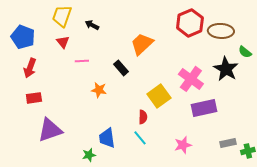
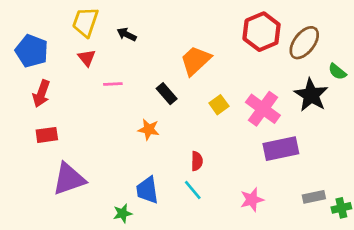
brown ellipse: (221, 31) -> (304, 43), turned -55
orange star: (99, 90) -> (149, 129), moved
yellow square: (159, 96) -> (219, 105), moved, size x0.6

